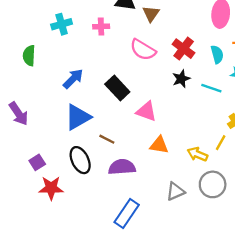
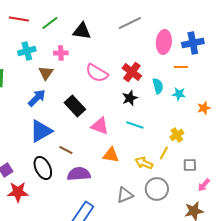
brown triangle: (151, 14) -> (46, 73), moved
cyan semicircle: (217, 54) -> (158, 86), moved
cyan line: (211, 88) -> (135, 125), moved

